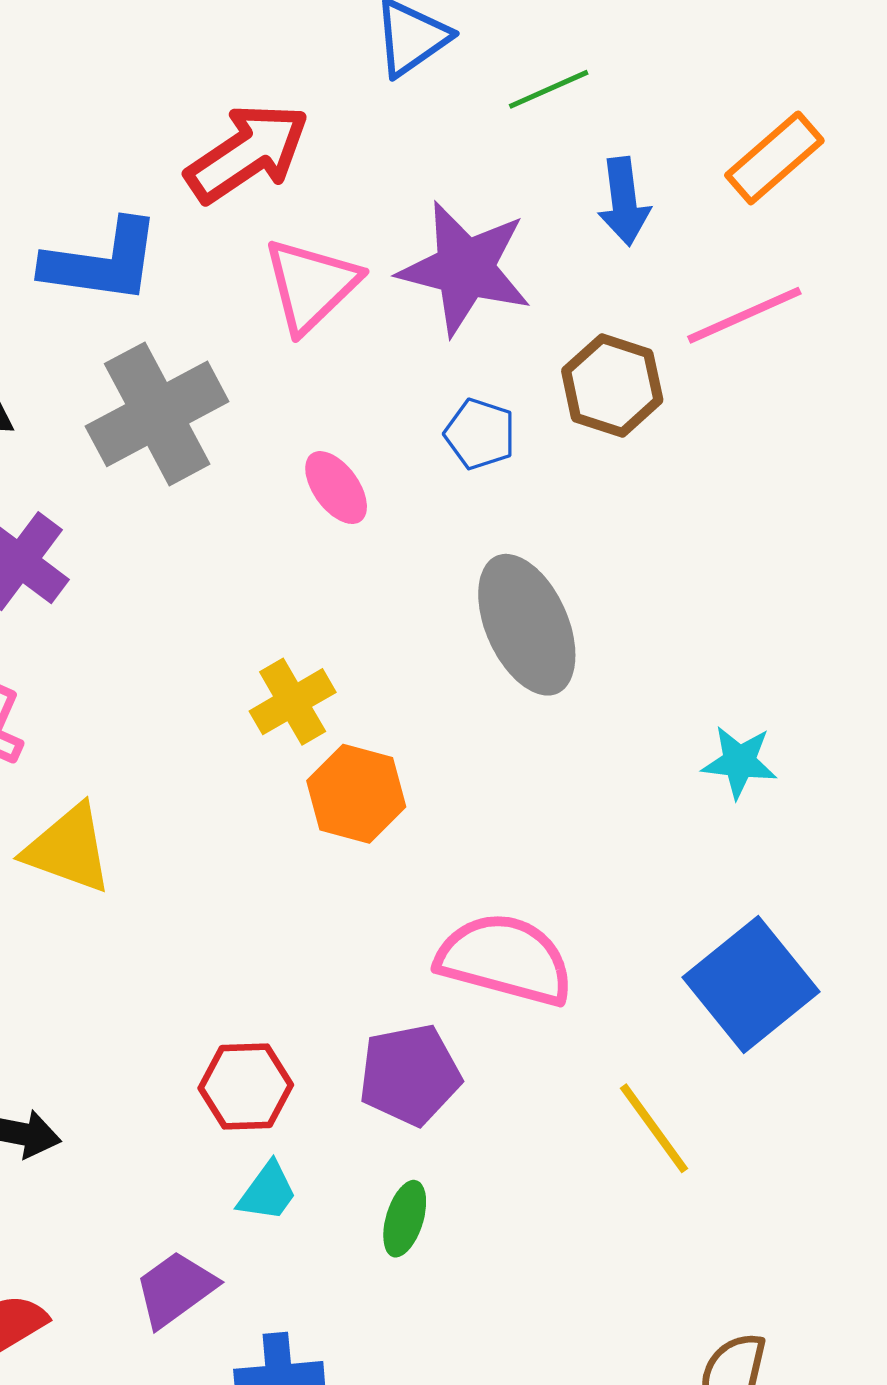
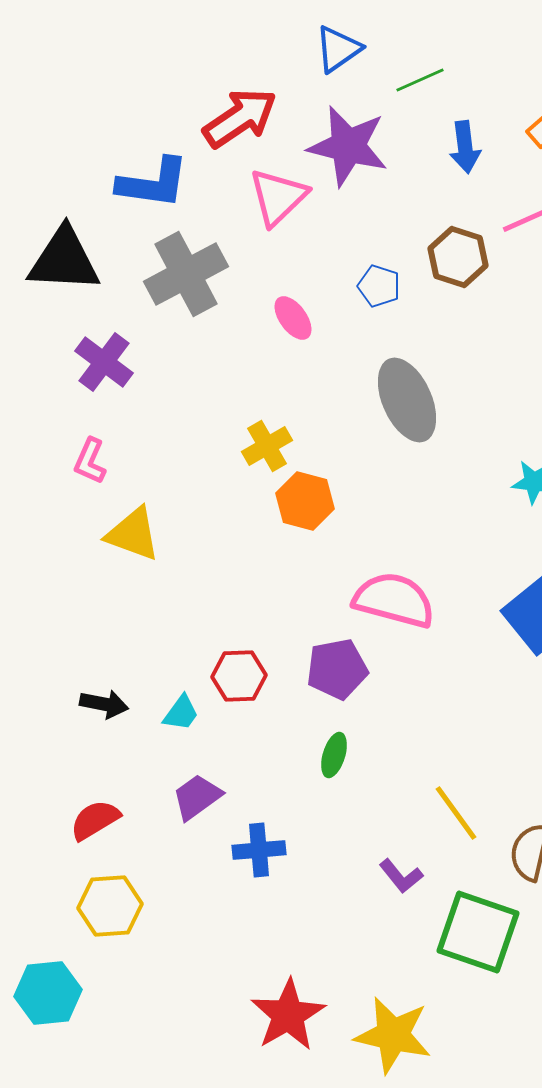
purple star: (465, 268) -> (348, 146), moved
yellow line: (654, 1128) -> (456, 813), moved
cyan trapezoid: (268, 1192) -> (181, 713), moved

